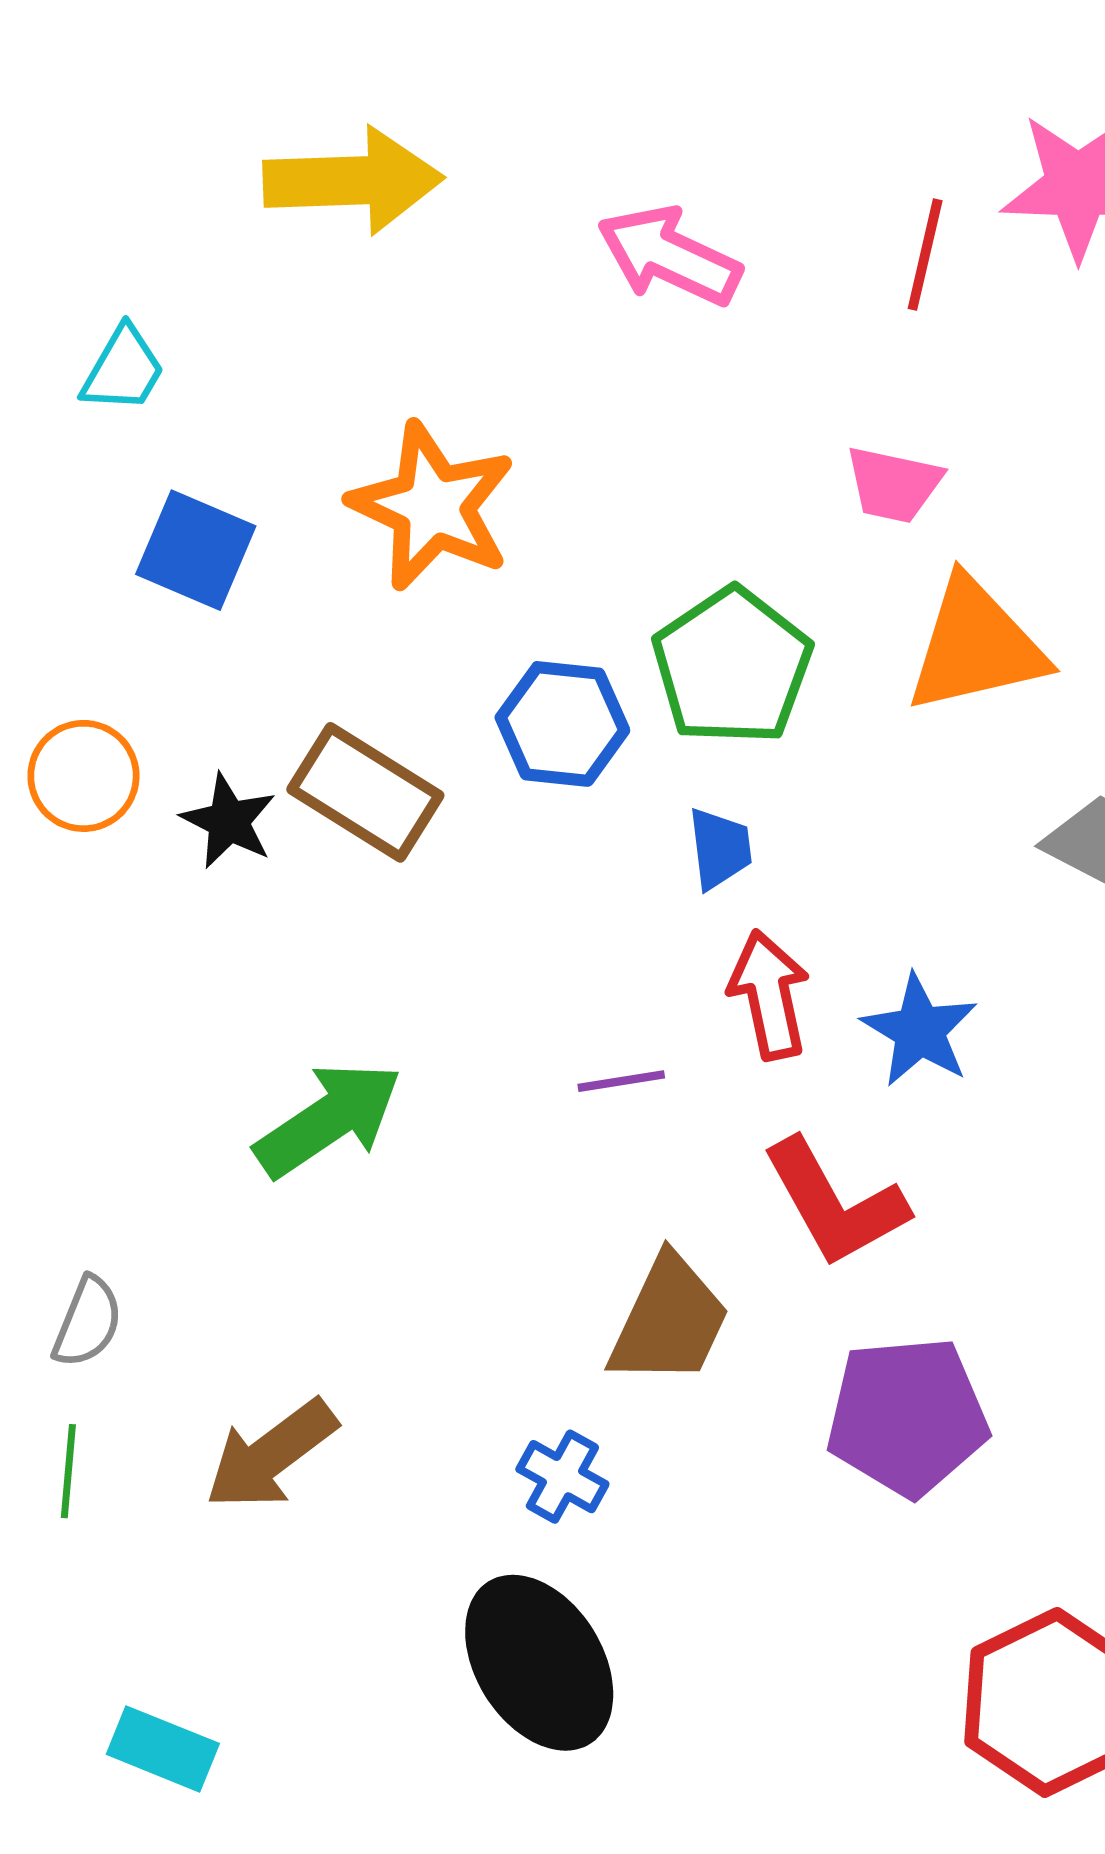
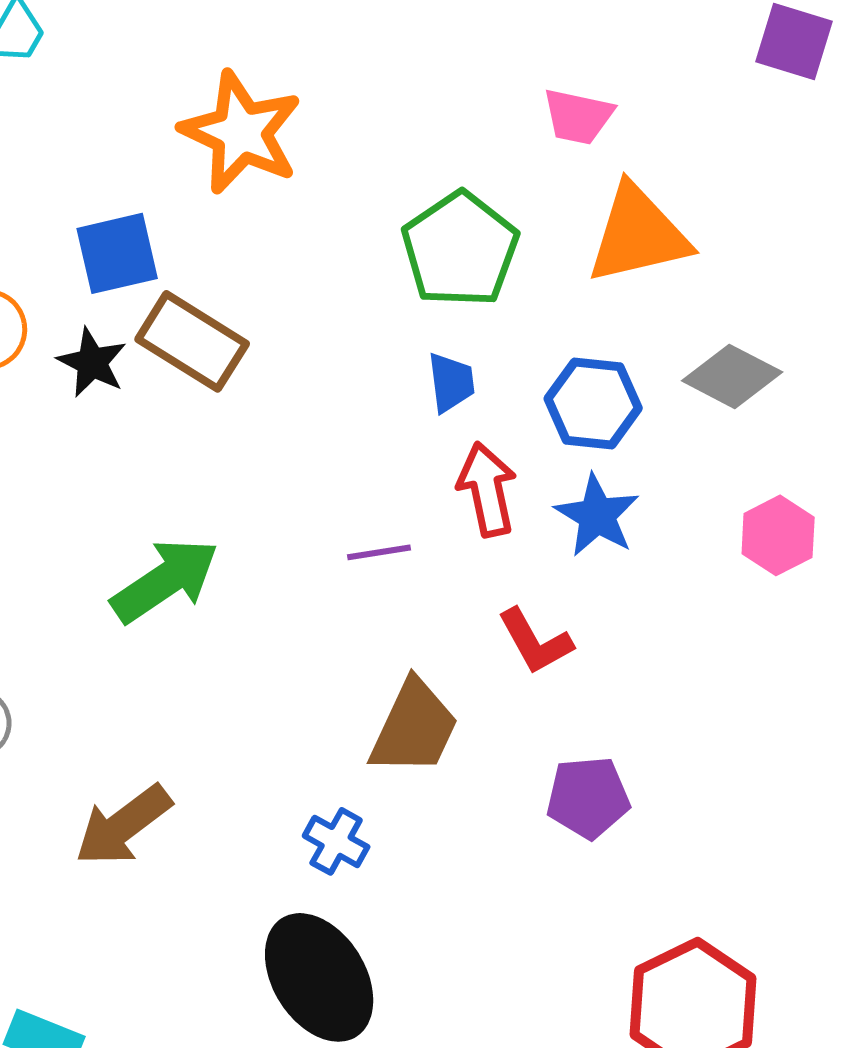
blue square: (196, 550) -> (117, 253), moved, turned -36
blue hexagon: (562, 724) -> (593, 403), moved
red L-shape: (835, 1203) -> (535, 641), size x0.7
purple pentagon: (907, 1416) -> (588, 797), size x0.7

